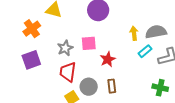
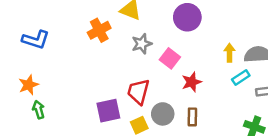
pink square: (89, 43) -> (170, 58), turned 35
gray star: (65, 48) -> (142, 44), moved
purple square: (31, 60) -> (108, 111), moved

